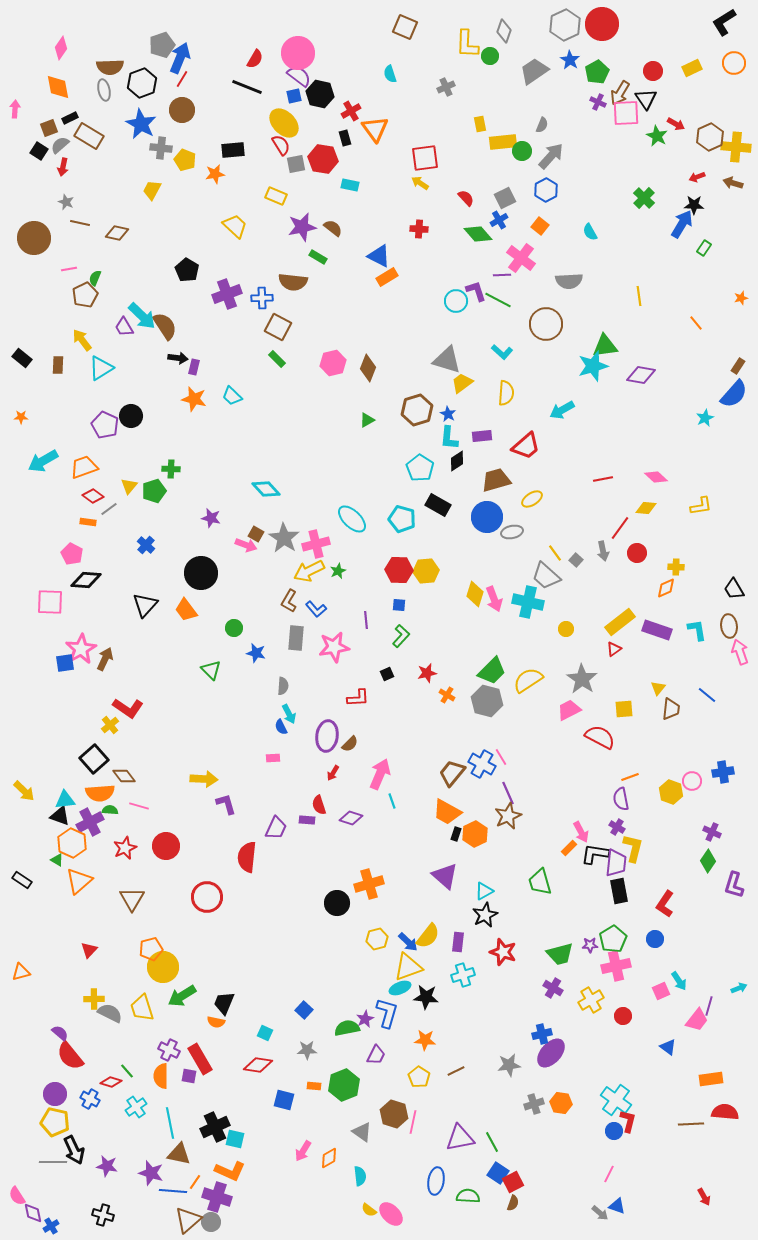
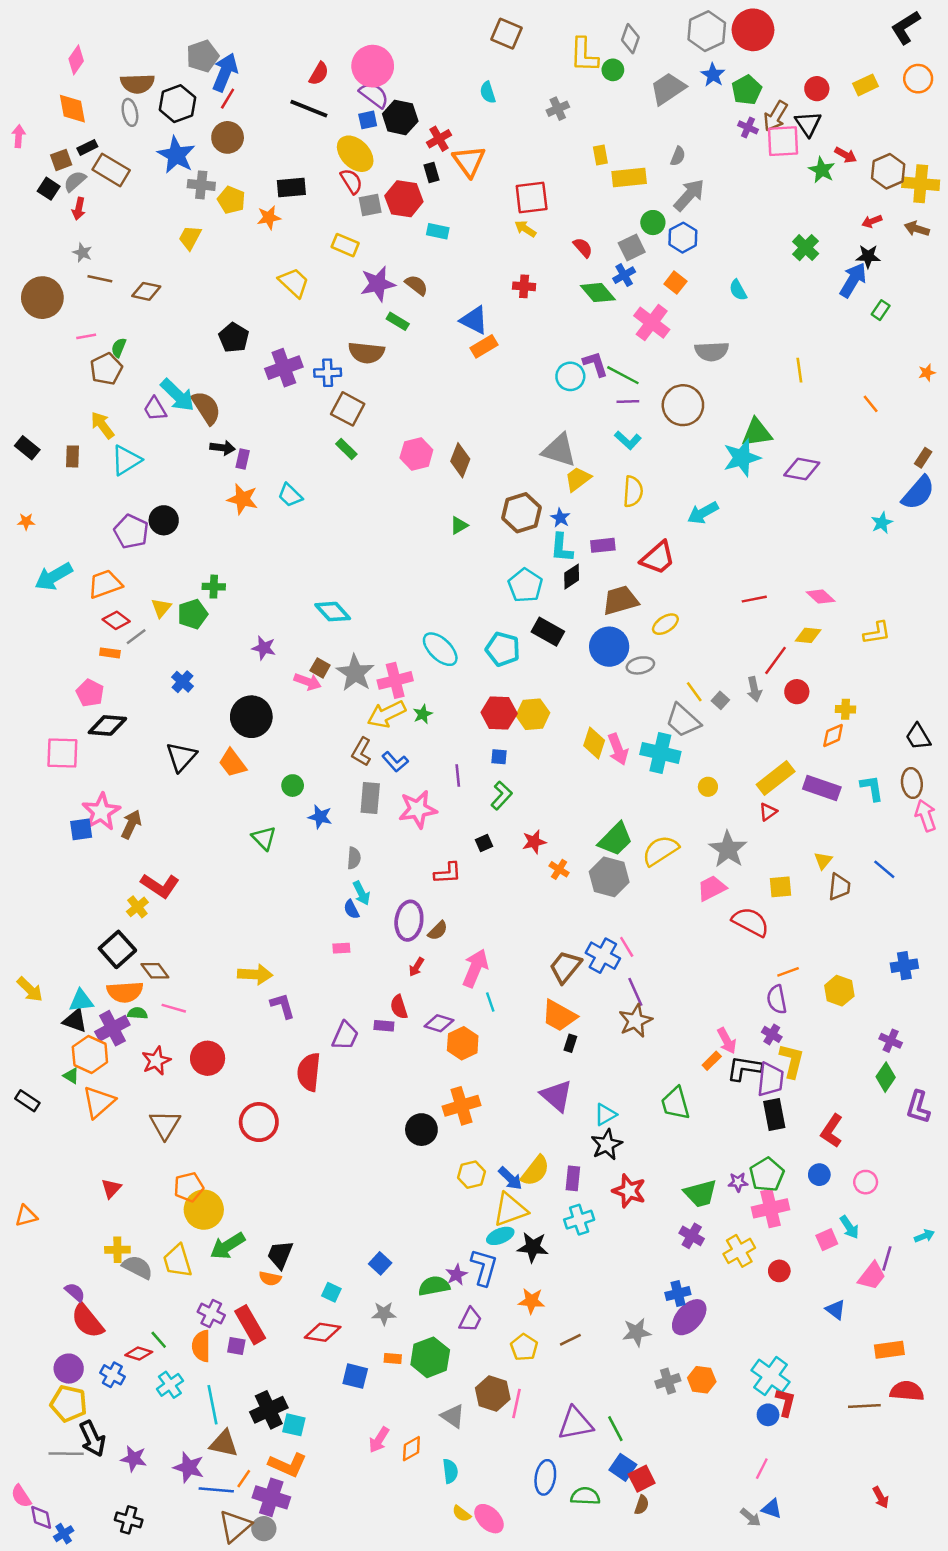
green circle: (522, 151) -> (653, 223), moved
purple line: (502, 275) -> (628, 401), moved
pink circle: (692, 781) -> (866, 1182), moved
orange hexagon: (475, 834) -> (463, 1043), moved

